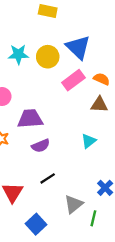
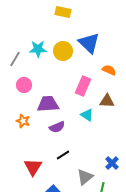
pink rectangle: (73, 80) -> (83, 86), moved, turned -30
brown triangle: (99, 105) -> (107, 101), moved
cyan triangle: (89, 141) -> (87, 115), moved, turned -48

